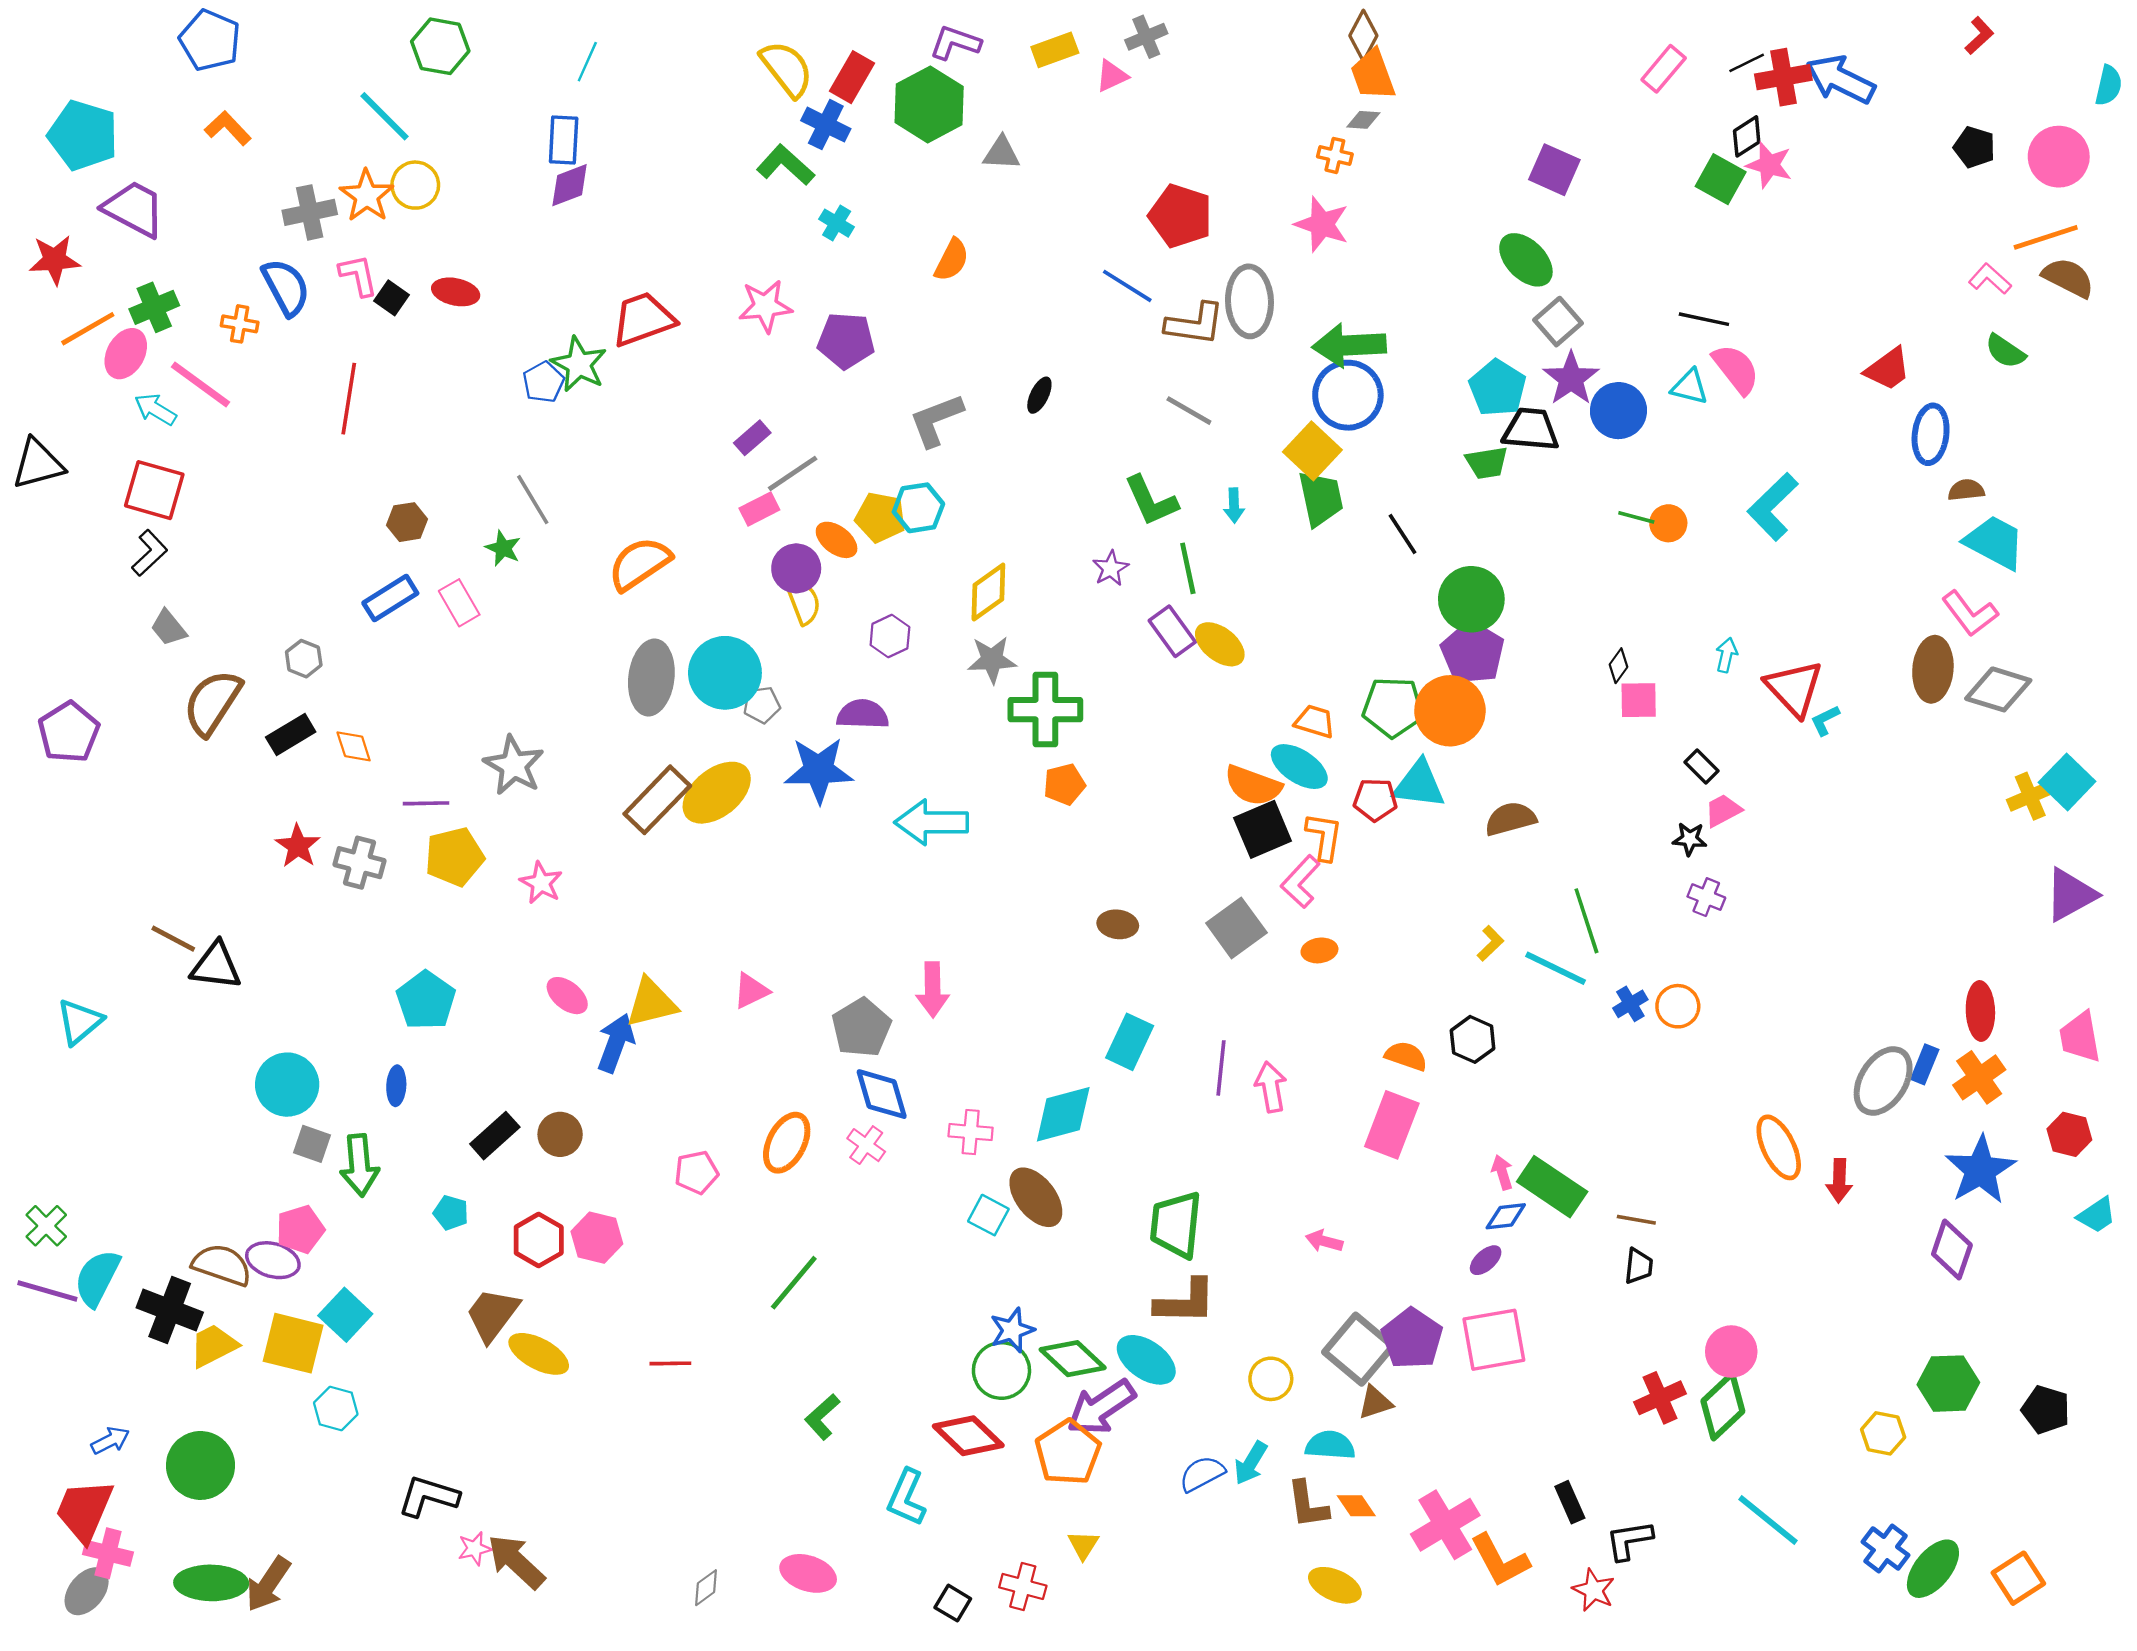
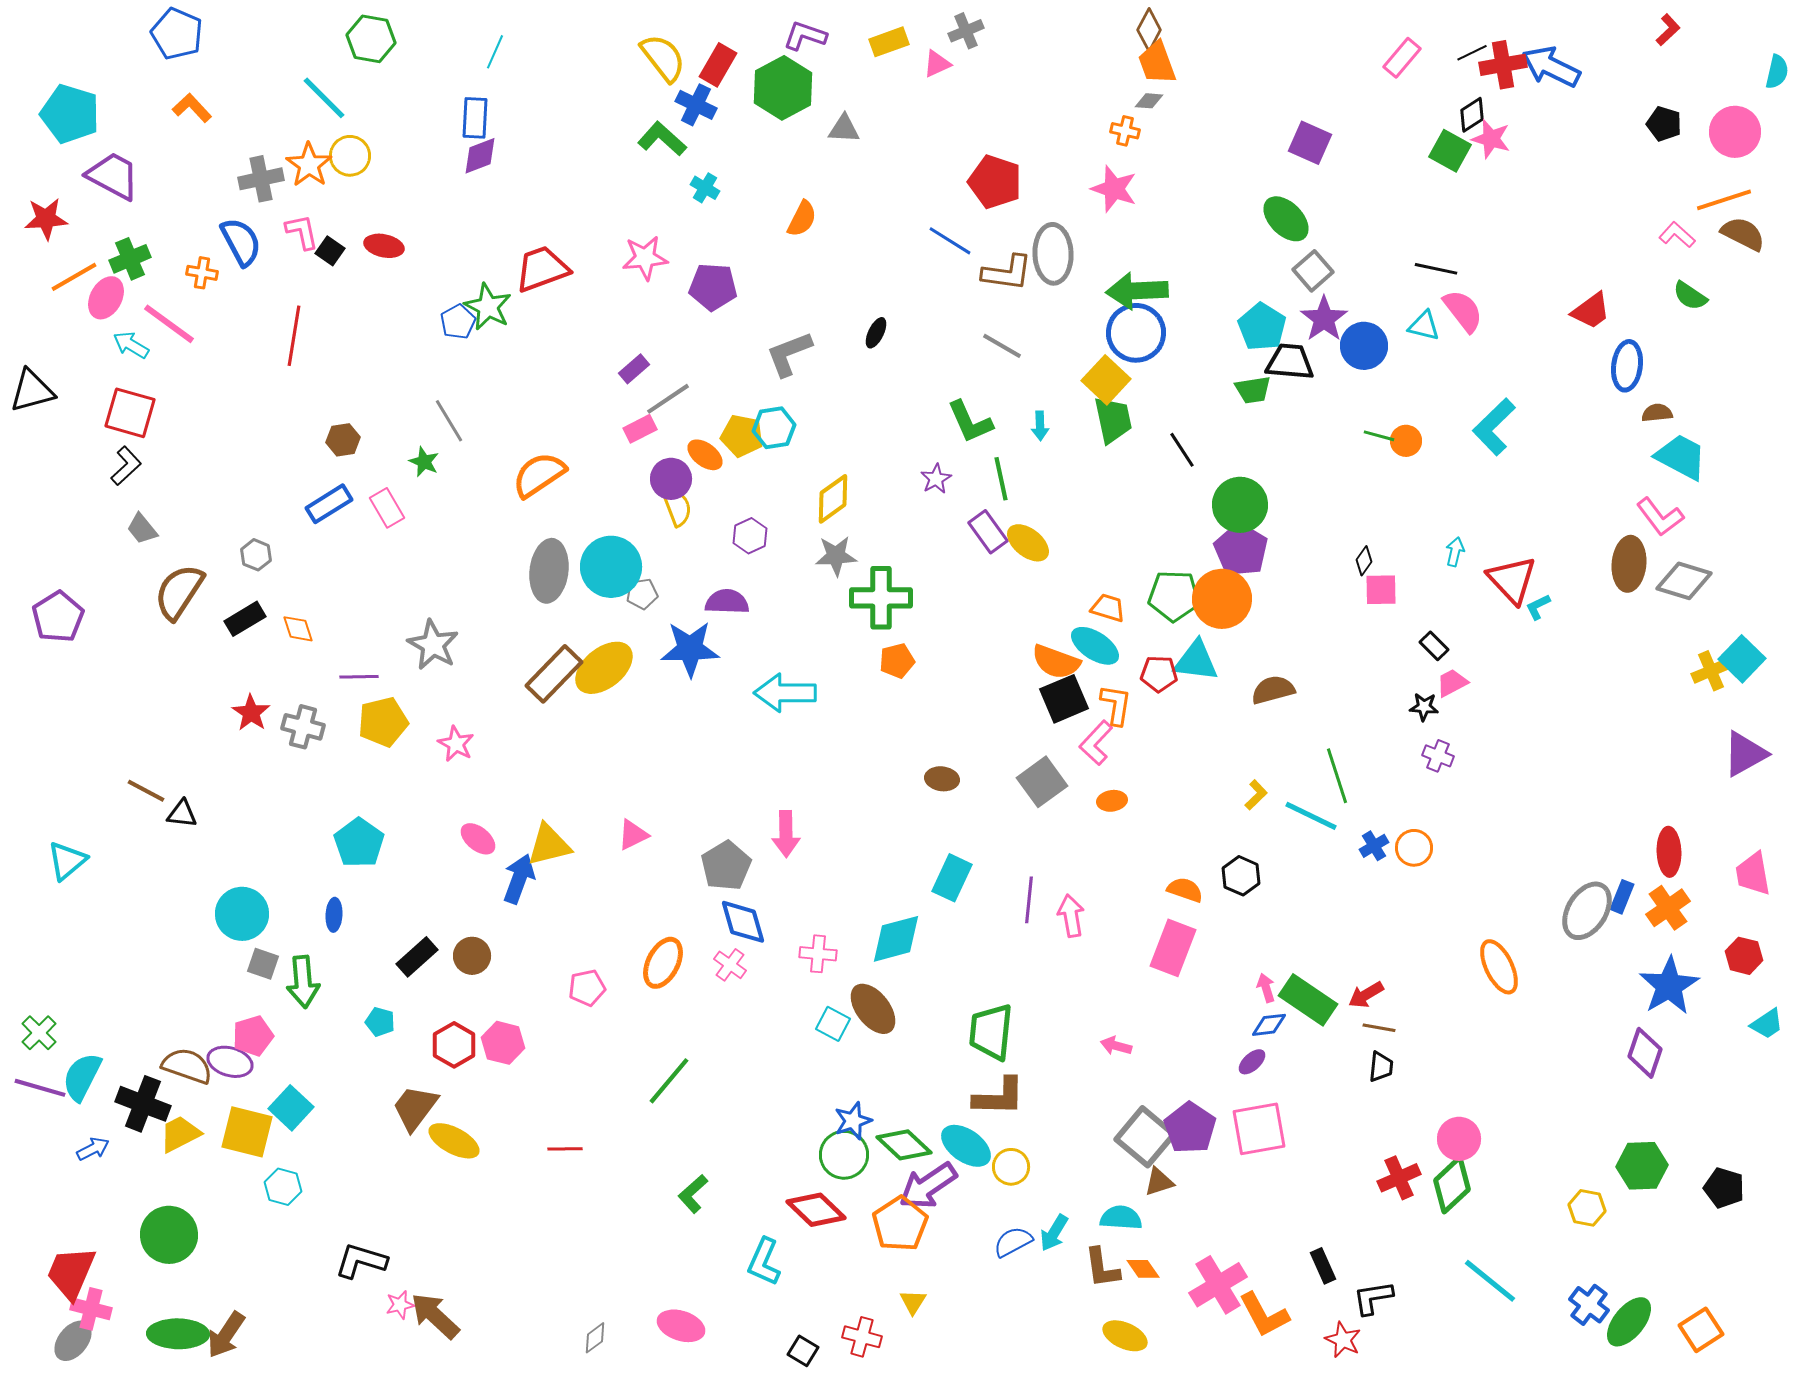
black triangle: (216, 966) -> (182, 814), size x0.7
red arrow: (1839, 1181) -> (1366, 995), moved, turned 57
yellow circle: (1271, 1379) -> (1011, 1167), moved
blue arrow: (110, 1441) -> (93, 1149), moved

